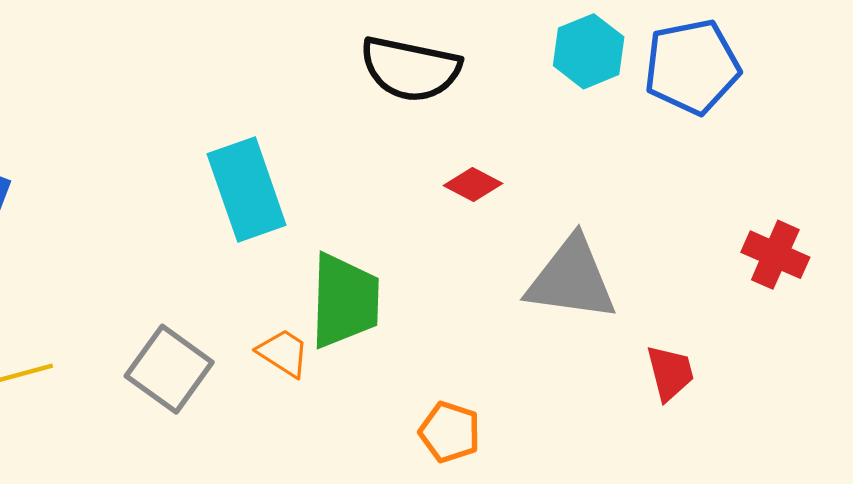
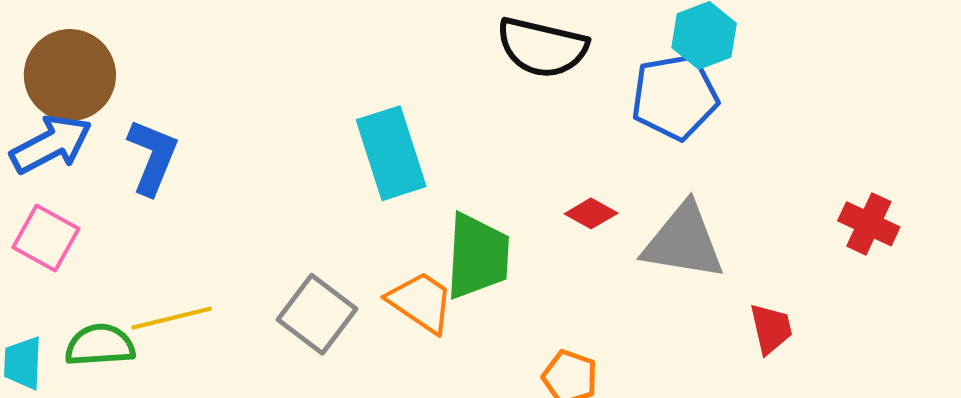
blue pentagon: (692, 67) -> (675, 97), moved
red diamond: (473, 184) -> (591, 213), moved
orange trapezoid: (283, 353) -> (421, 302), size x1.4

